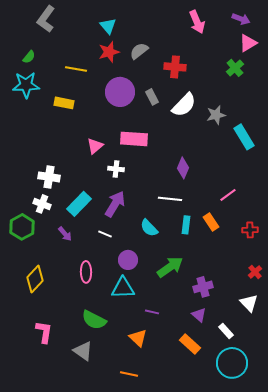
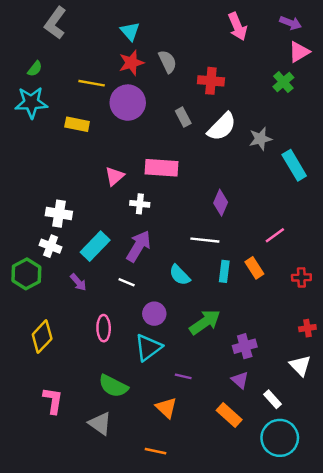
gray semicircle: (139, 51) -> (168, 62), turned 102
purple circle: (120, 92) -> (128, 103), moved
red cross: (255, 272) -> (307, 328), turned 32
cyan triangle: (123, 288) -> (148, 347), turned -35

